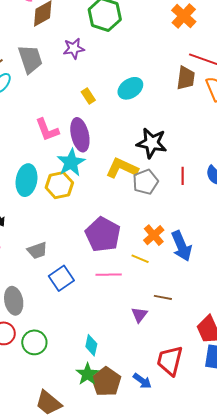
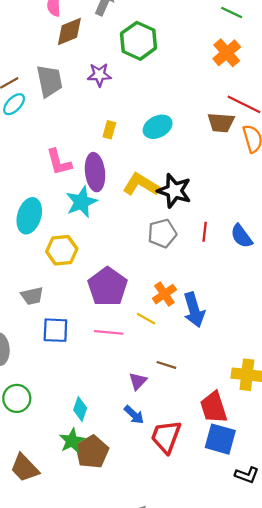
brown trapezoid: (186, 78) -> (221, 123), turned 80
yellow rectangle: (88, 96) -> (109, 130), turned 42
yellow L-shape: (122, 168) -> (141, 185), moved
yellow hexagon: (59, 185) -> (62, 250), moved
blue square: (61, 278) -> (55, 330), turned 30
blue arrow: (142, 381) -> (134, 415), moved

